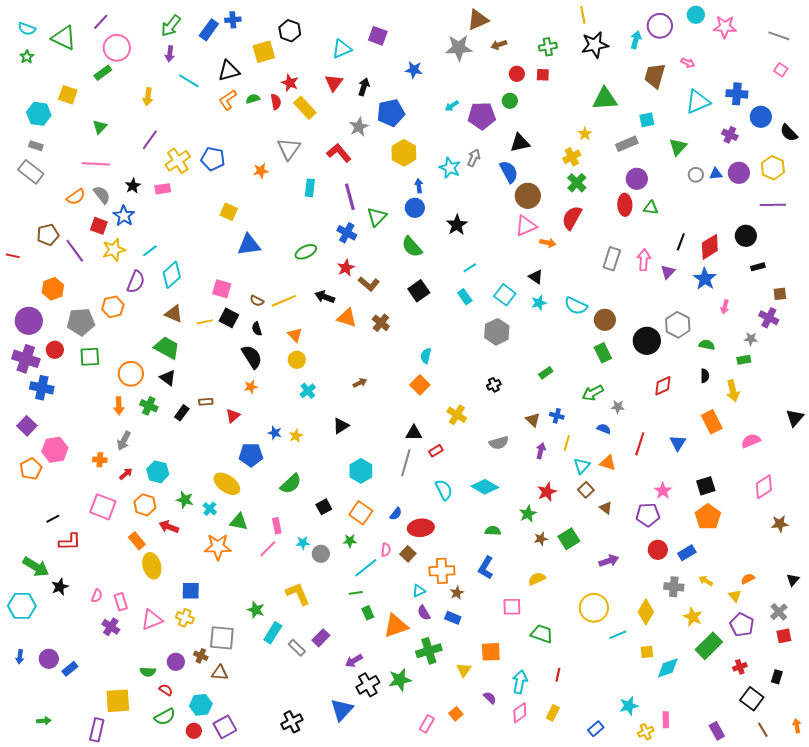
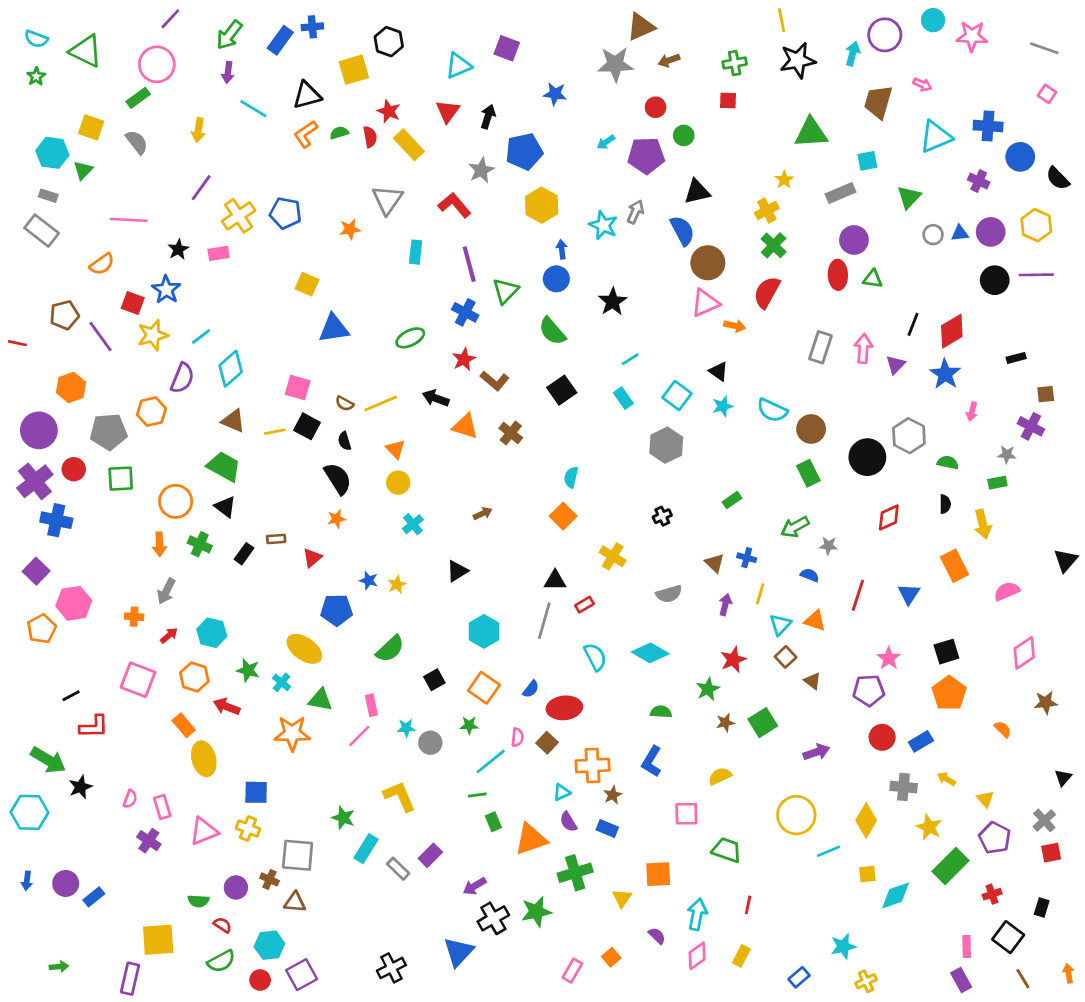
purple line: (101, 22) -> (170, 19), moved
red circle: (517, 74) -> (656, 107), moved
green triangle: (100, 127) -> (83, 170), moved
gray semicircle: (102, 195) -> (137, 142), moved
black circle: (746, 236) -> (995, 280), moved
purple cross: (26, 359) -> (35, 481), turned 32
orange semicircle: (748, 579) -> (1003, 729), moved, turned 72
pink rectangle: (666, 720) -> (967, 946), moved

